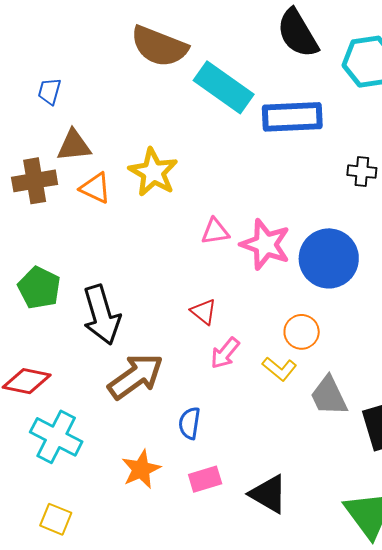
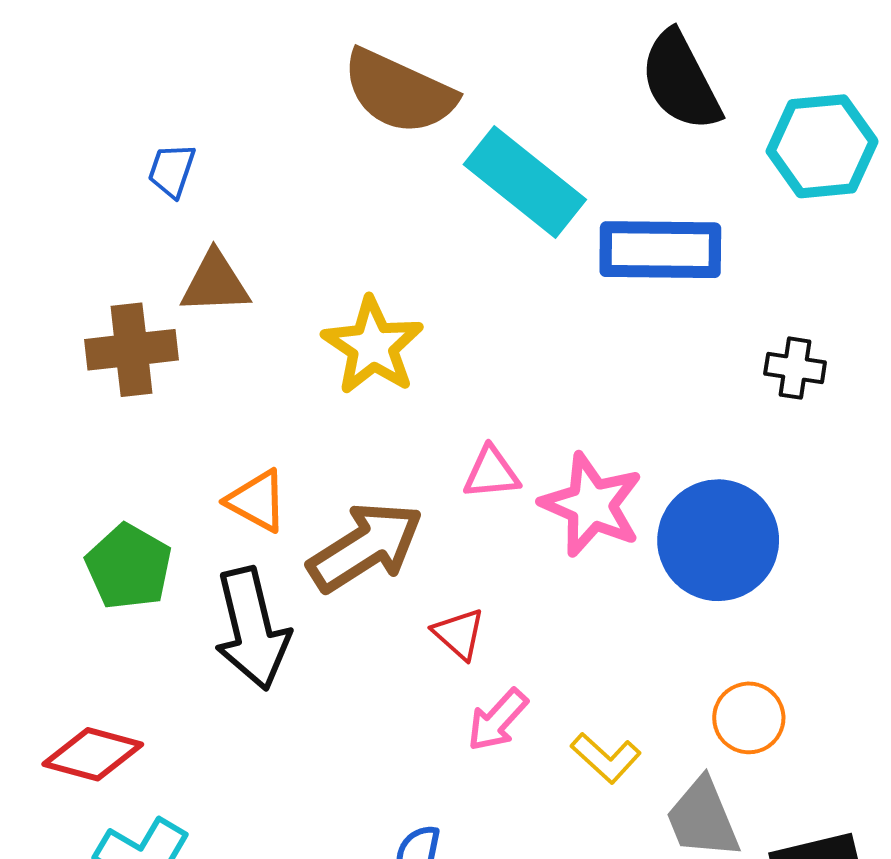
orange triangle: (95, 188) -> (257, 501), moved
orange circle: (302, 332) -> (749, 718), moved
brown arrow: (136, 376) -> (365, 547), moved

